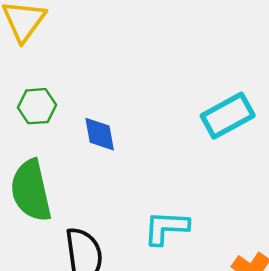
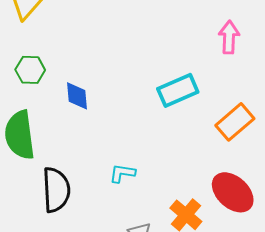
cyan L-shape: (166, 228) -> (122, 173), size x0.7

